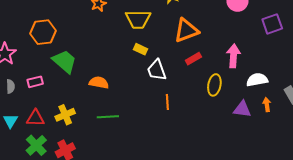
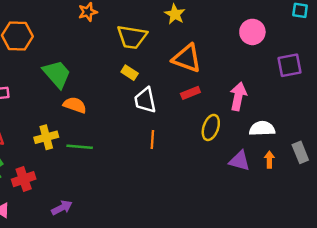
orange triangle: (186, 30) -> (187, 58), turned 32
green trapezoid: (64, 61) -> (57, 74), moved
yellow cross: (65, 115) -> (46, 137), moved

